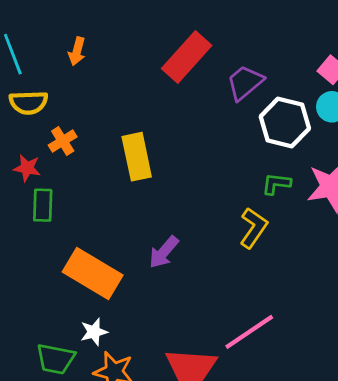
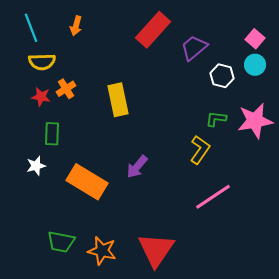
white hexagon: (285, 122) -> (222, 76), size x0.7
red star: (27, 168) -> (41, 97), moved
white star: (94, 332) -> (36, 166), moved
pink line: (249, 332) -> (213, 197), moved

